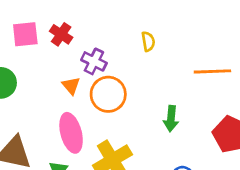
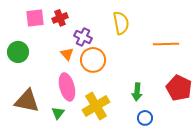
red cross: (61, 34) -> (60, 18), turned 35
yellow semicircle: (148, 41) -> (121, 23), size x1.6
green arrow: (171, 119) -> (137, 92), moved

